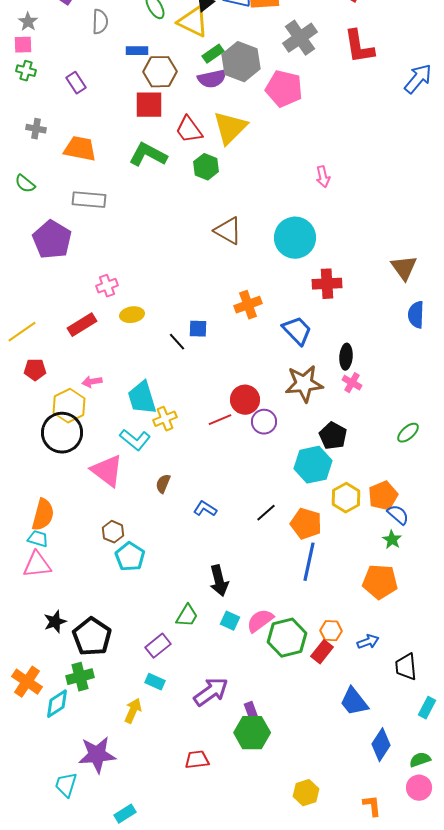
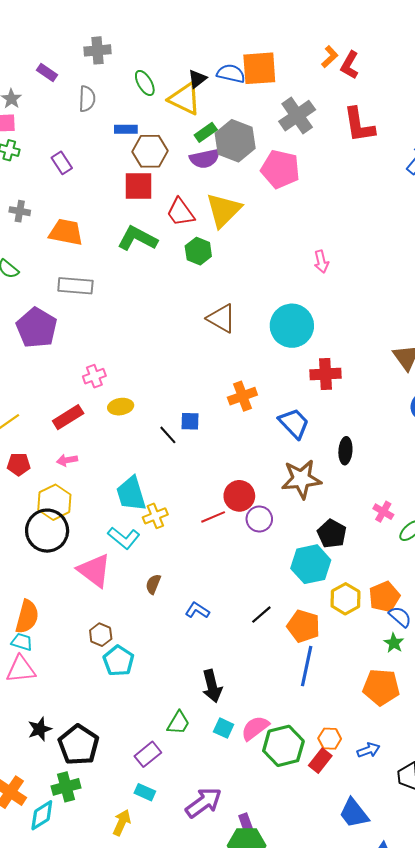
pink arrow: (92, 382) -> (67, 460), moved
pink cross: (352, 383) -> (383, 512), moved

